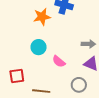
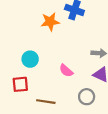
cyan circle: (39, 47) -> (30, 59), moved

